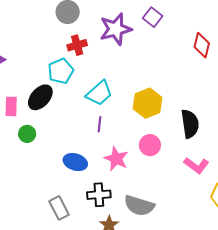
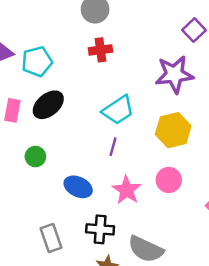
purple star: (116, 29) -> (174, 74), moved
cyan pentagon: (61, 71) -> (37, 62), moved
green circle: (27, 134) -> (35, 157), moved

